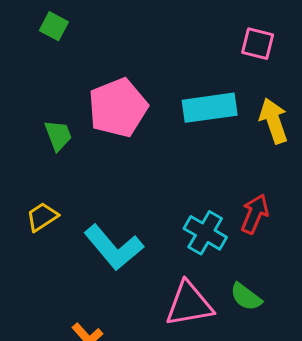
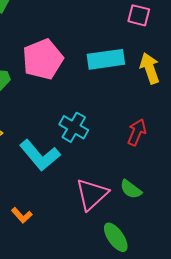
cyan cross: (205, 233) -> (74, 127), moved
pink triangle: (189, 304) -> (92, 194), turned -33

